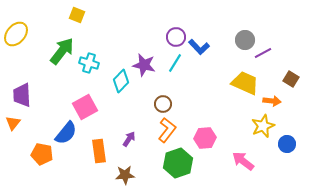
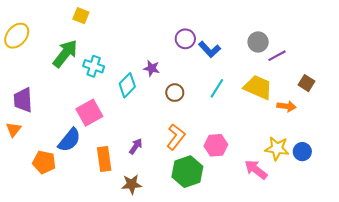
cyan line: (175, 63) -> (217, 88), moved
purple star: (144, 65) -> (152, 68), size x0.7
brown circle: (163, 104) -> (175, 93), moved
yellow star: (263, 126) -> (277, 148), moved, turned 30

